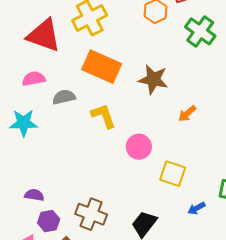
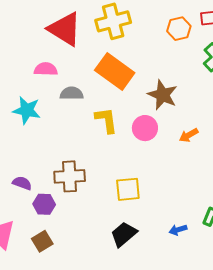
pink circle: (139, 147) -> (145, 128), moved
yellow square: (173, 174) -> (128, 189), moved, turned -36
brown cross: (91, 214) -> (70, 176), moved, turned -36
purple hexagon: (49, 221) -> (44, 204), moved

